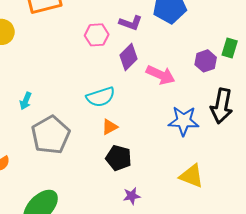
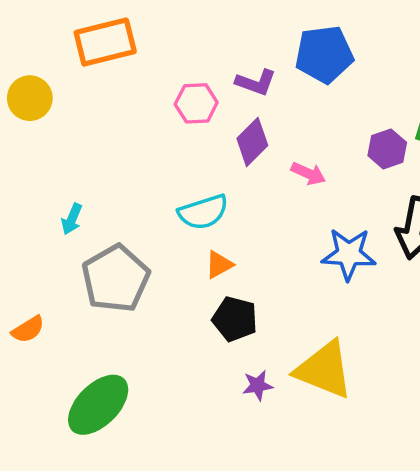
pink arrow: (161, 75) -> (308, 173), size x0.7
yellow triangle: (192, 176) -> (324, 370), moved, size x1.4

